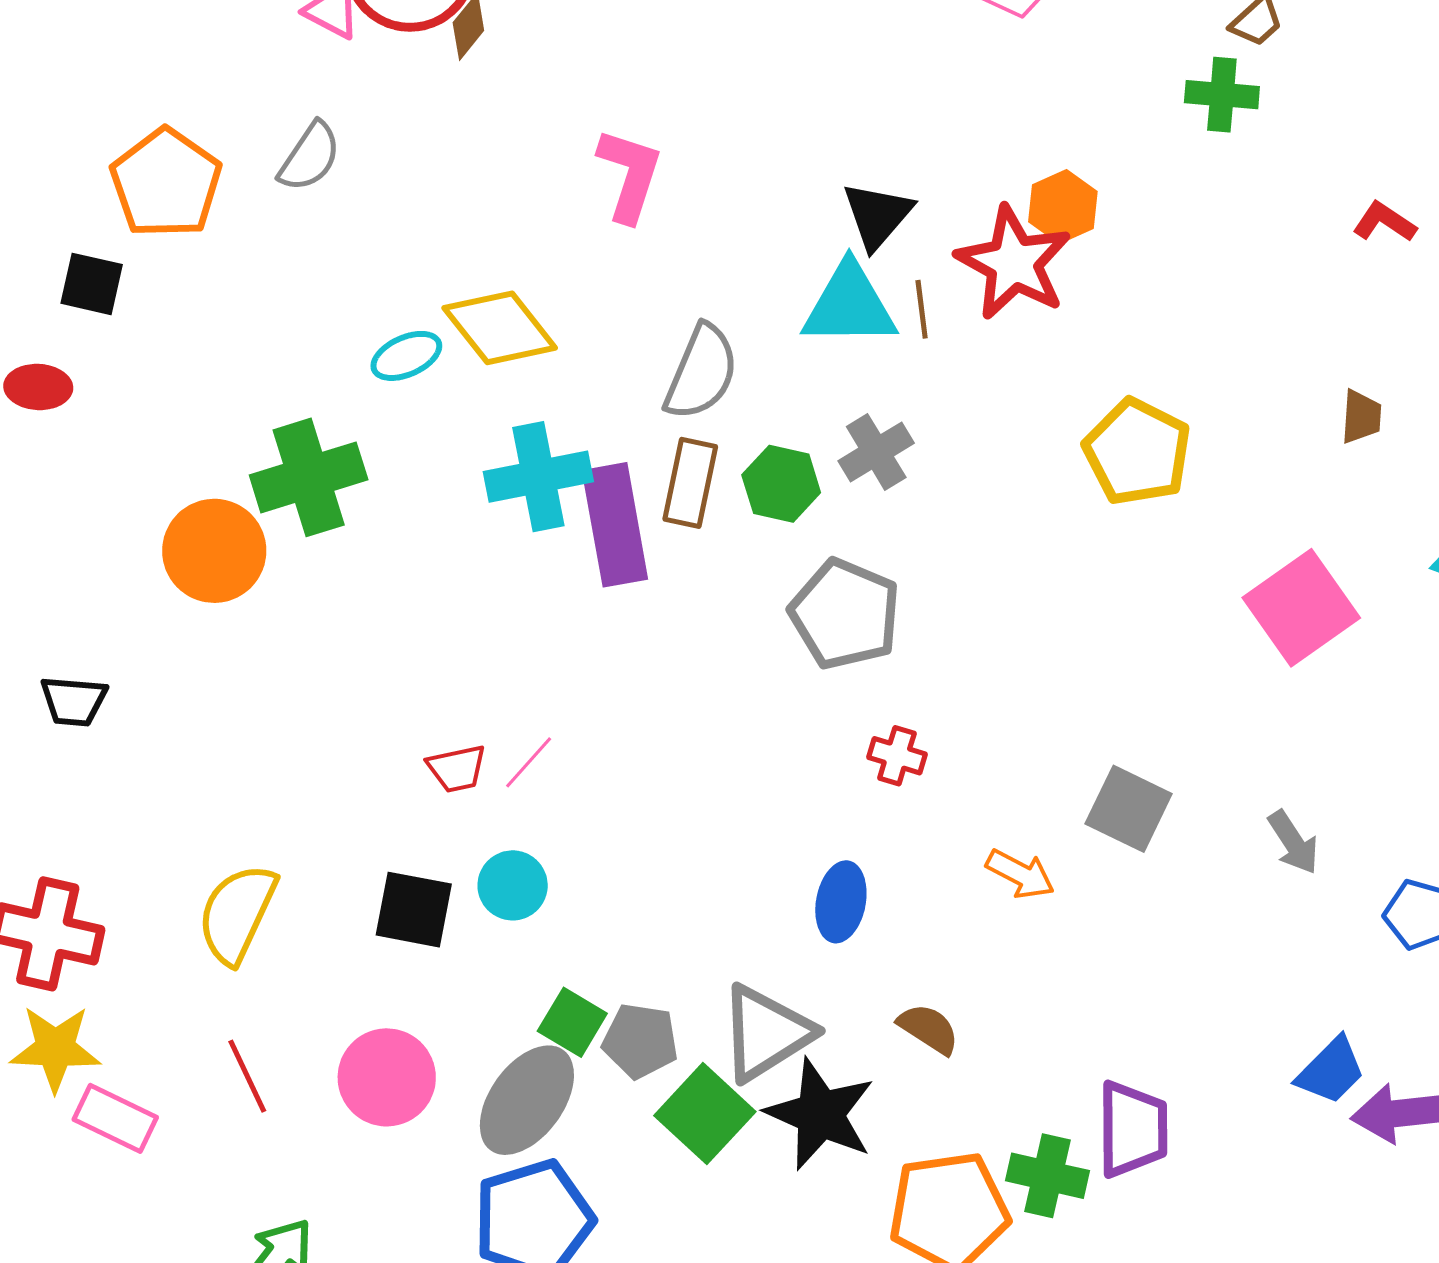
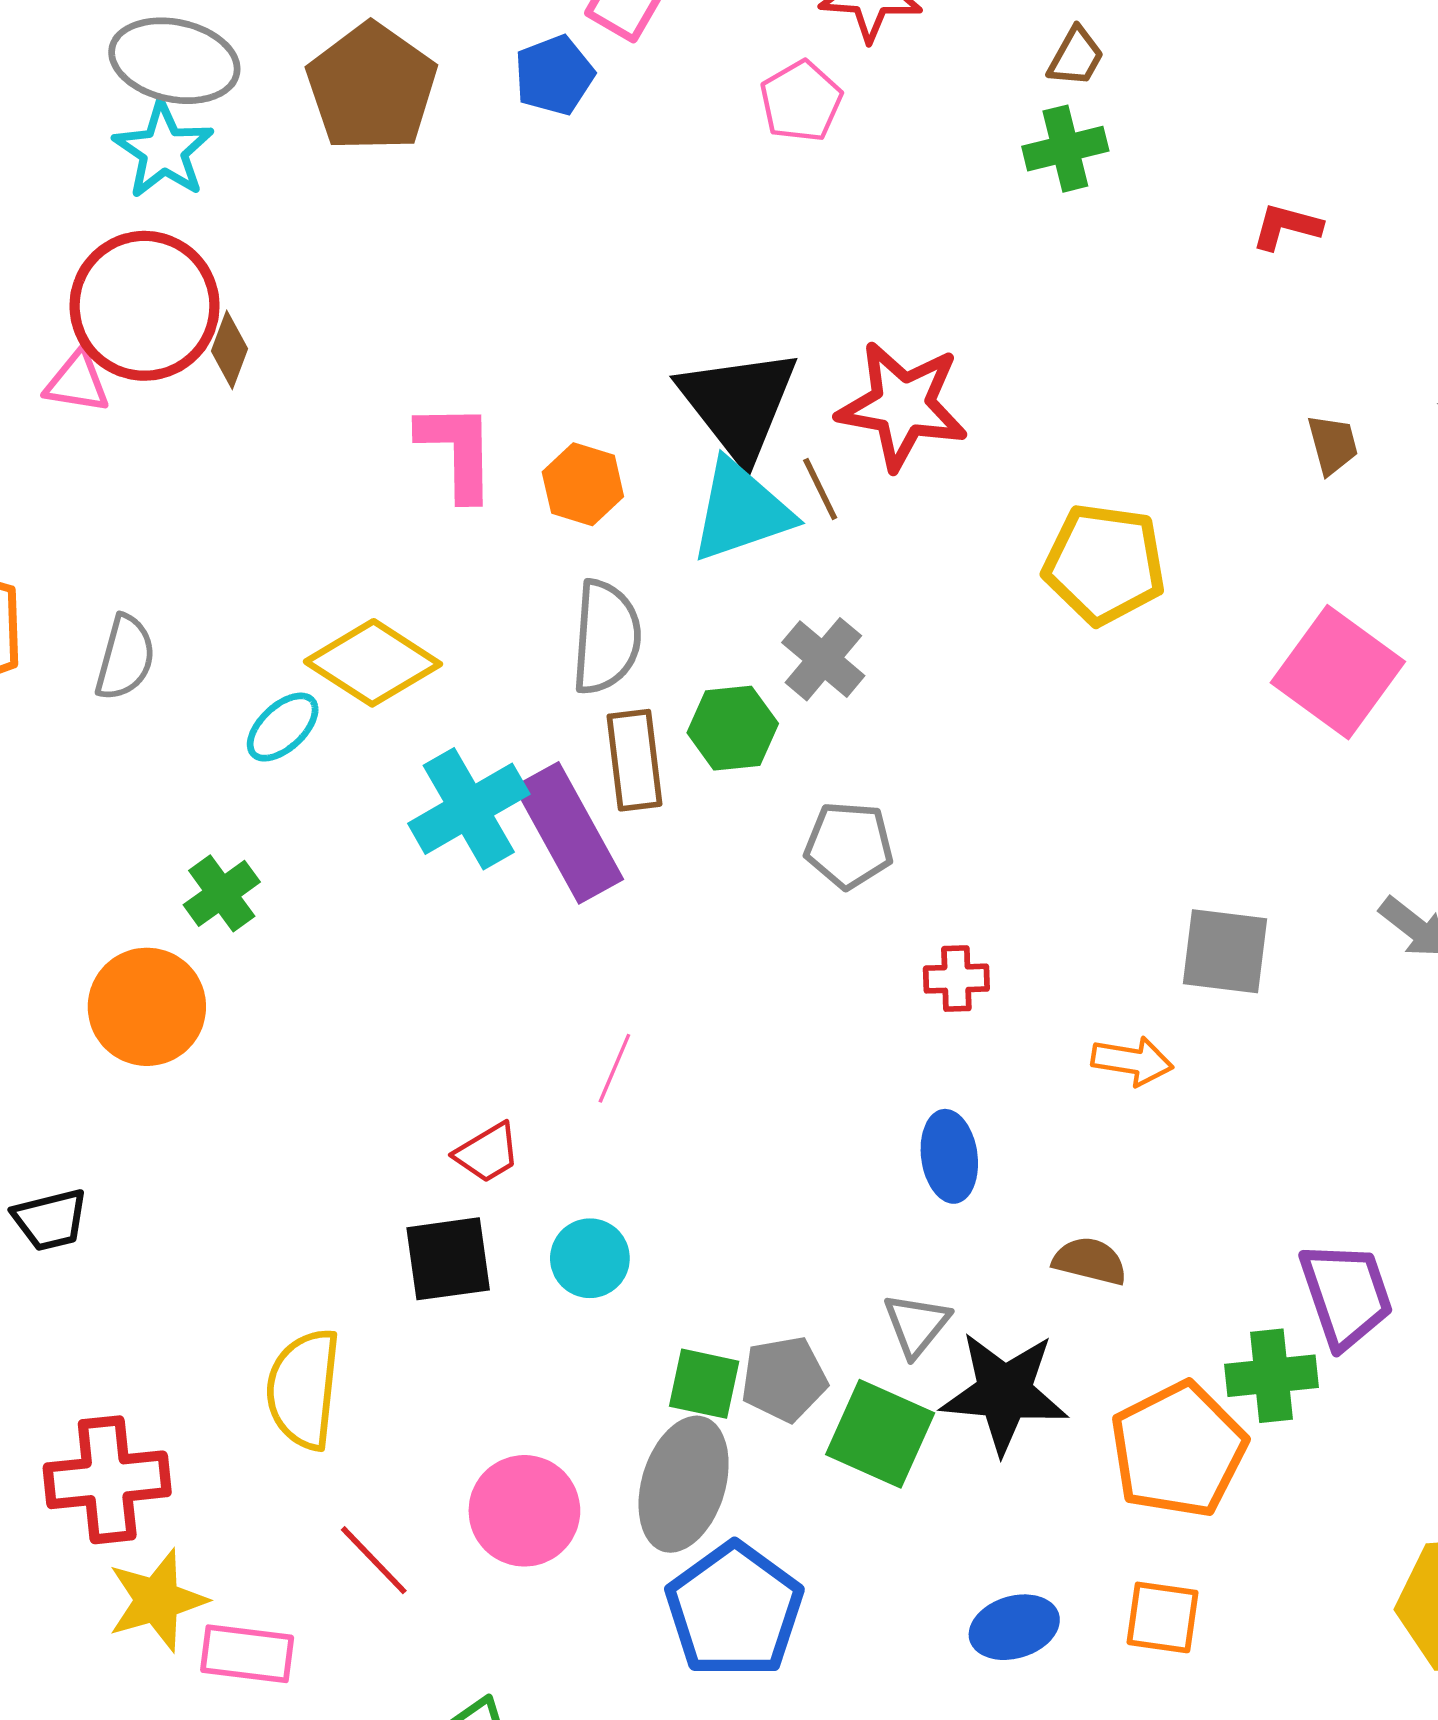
gray semicircle: (310, 157) -> (125, 658), moved
orange hexagon: (1063, 207) -> (583, 484), moved
black triangle: (877, 215) -> (738, 404), size x1.5
green cross: (309, 477) -> (222, 893), size x0.6
gray pentagon: (845, 614) -> (849, 845), size x0.7
pink line: (529, 762) -> (614, 1068), moved
black square: (414, 910) -> (448, 1259), moved
gray triangle: (766, 1033) -> (916, 1325), size x0.6

